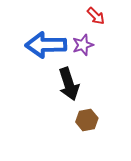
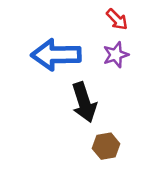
purple star: (83, 45) -> (116, 55), moved

